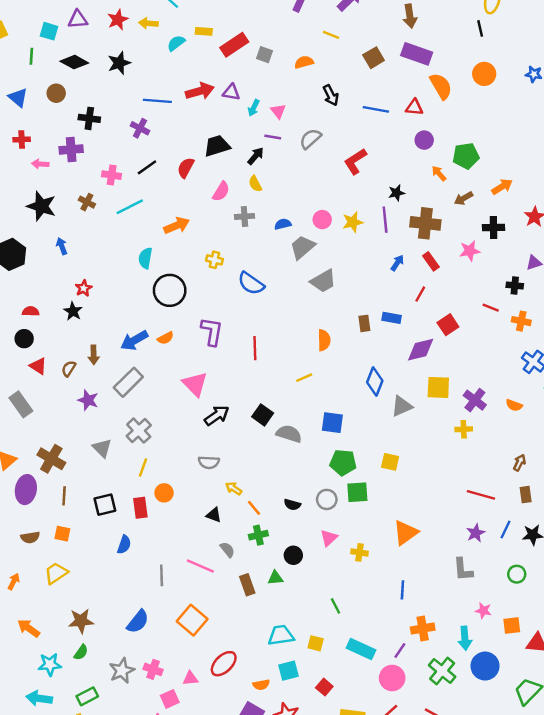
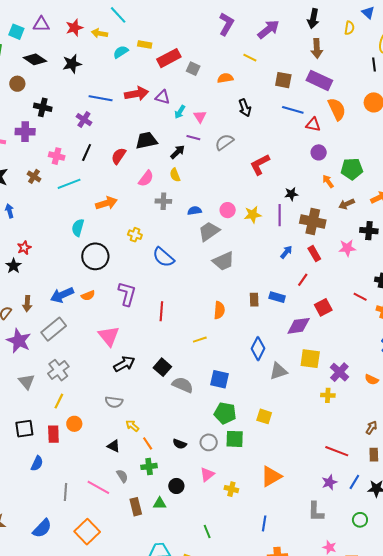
brown square: (374, 58) -> (283, 80), turned 36
blue line: (376, 109) -> (293, 110), moved
black line: (147, 167) -> (87, 153), turned -36
purple star: (88, 400) -> (19, 341), size x1.4

